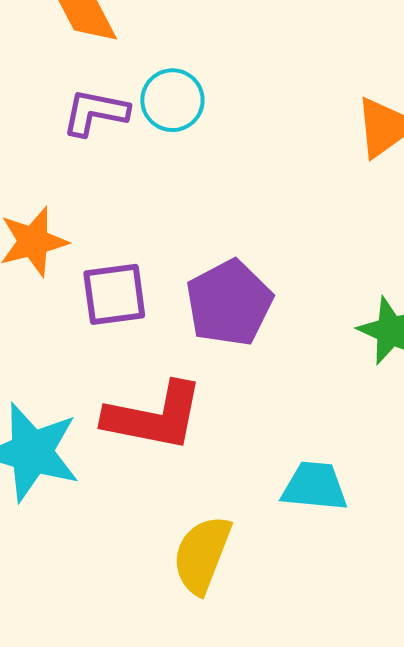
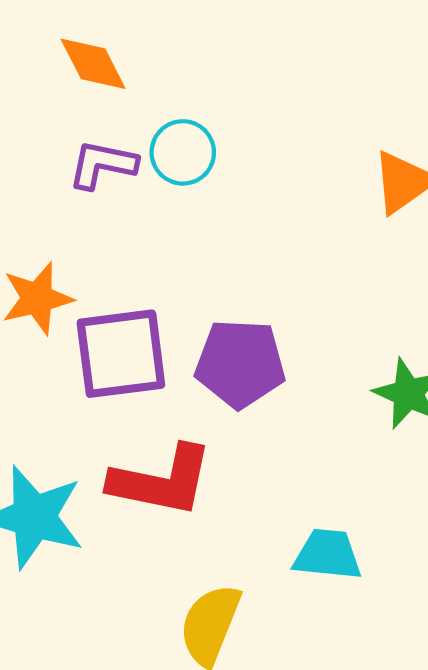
purple square: (114, 294) -> (121, 354), size x1.4
purple pentagon: (229, 303) -> (240, 364), turned 30

